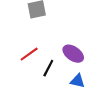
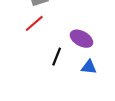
red line: (29, 54) -> (34, 23), moved

